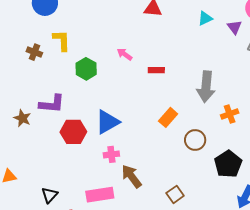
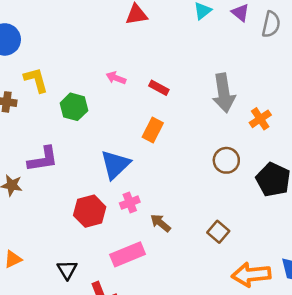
red rectangle: (156, 70) -> (159, 88), turned 42
orange rectangle: (168, 117) -> (153, 130), moved
red hexagon: (73, 132) -> (90, 211), moved
brown arrow: (132, 176) -> (161, 223), size x0.7

